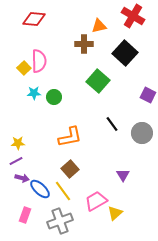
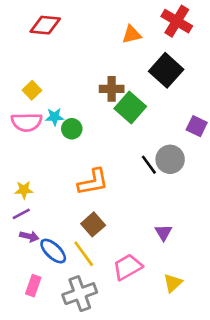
brown cross: (84, 44) -> (112, 89), moved
pink semicircle: (39, 61) -> (27, 122), moved, turned 90
cyan star: (34, 93) -> (54, 117), moved
gray circle: (142, 133) -> (170, 159), moved
yellow triangle: (115, 213) -> (173, 283), moved

